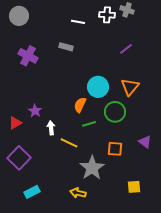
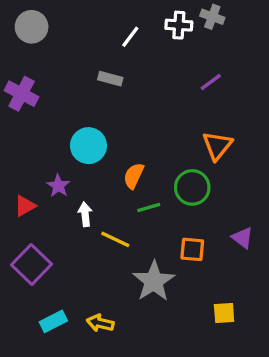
white line: (78, 22) -> (130, 37), turned -64
purple cross: (28, 56) -> (22, 94), moved
cyan circle: (98, 87) -> (88, 146), moved
yellow arrow: (78, 193) -> (100, 323), moved

